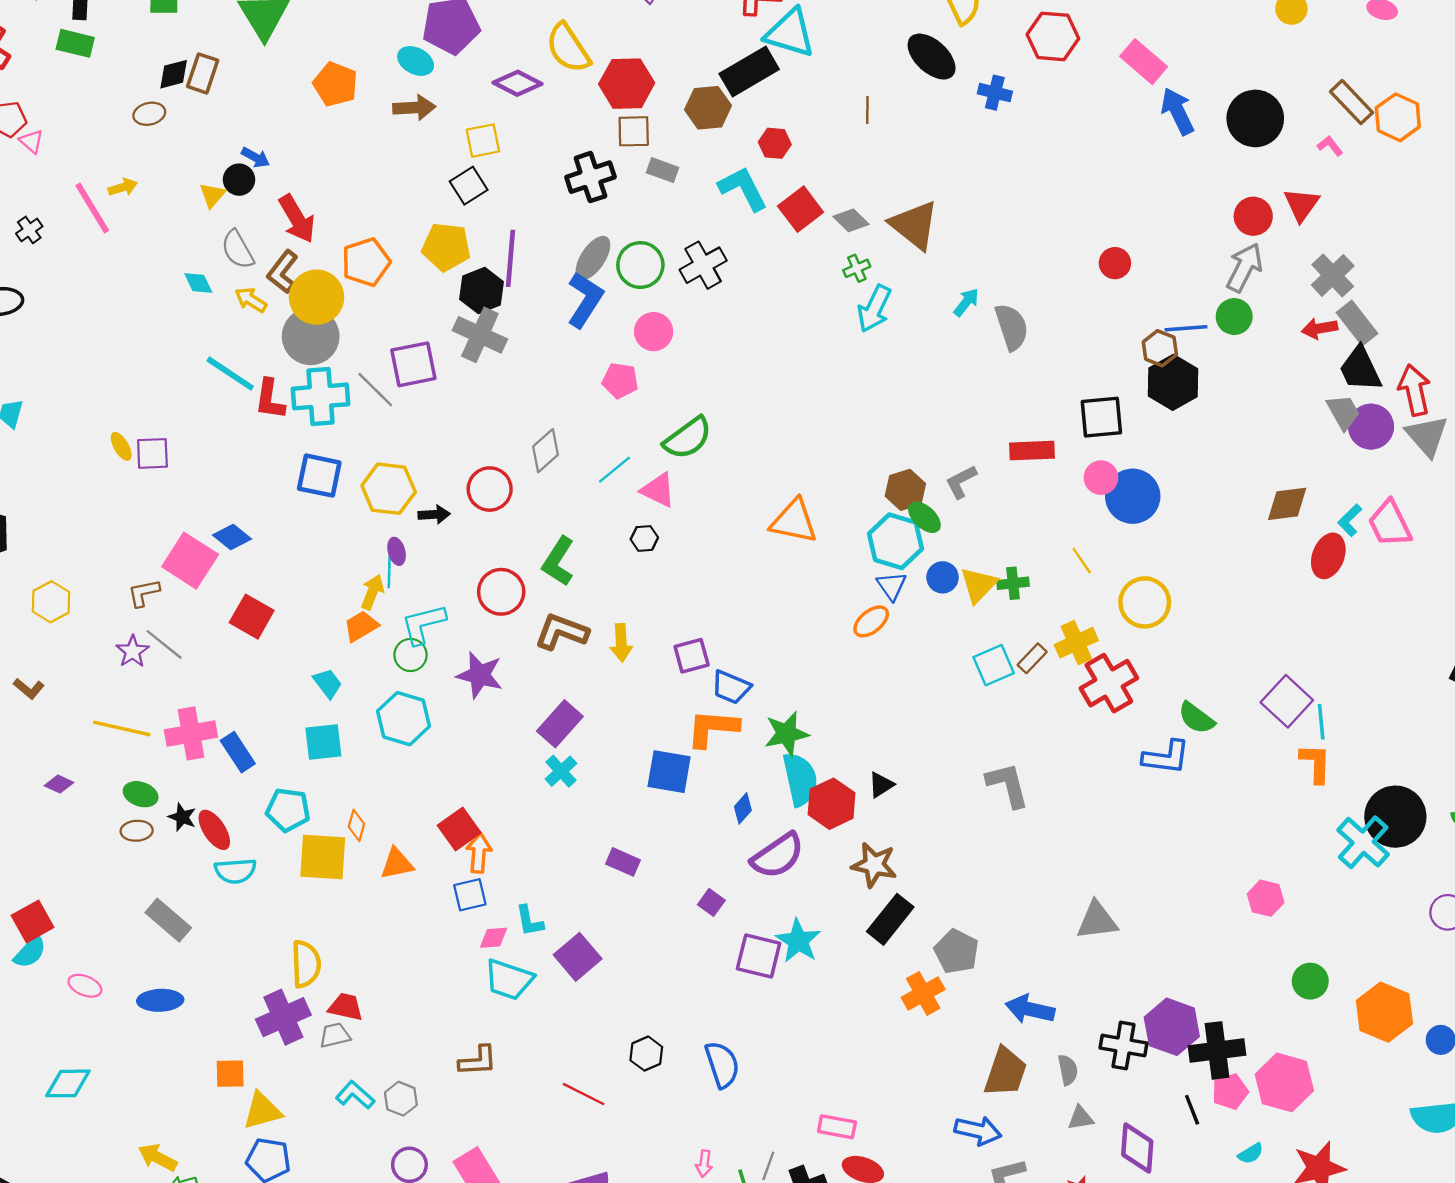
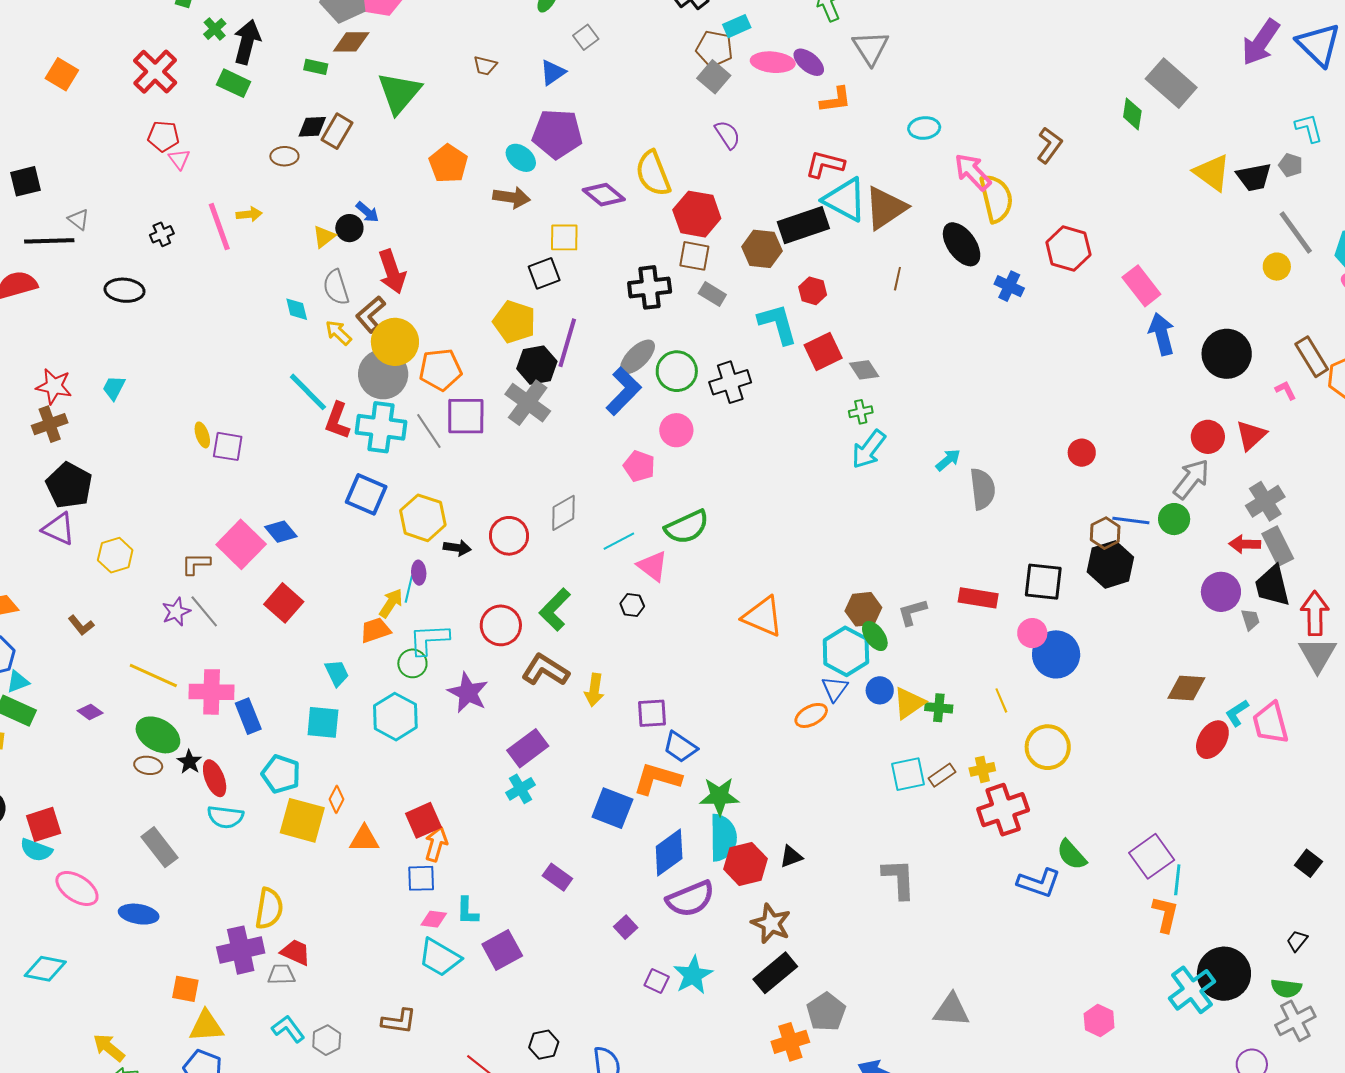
brown triangle: (914, 225) -> (885, 208), moved, turned 36
orange pentagon: (366, 262) -> (440, 370), moved
gray trapezoid: (1343, 412) -> (1250, 620), size x0.7
purple circle: (1371, 427) -> (1221, 592), moved
yellow cross: (1076, 643) -> (982, 769), size x0.7
green ellipse: (141, 794) -> (158, 735), size x1.5
blue diamond: (743, 808) -> (669, 853), size x1.8
cyan semicircle: (30, 952) -> (36, 850), turned 56
purple square: (759, 956) -> (657, 981), size x0.6
pink ellipse: (85, 986) -> (77, 888), size x1.5

